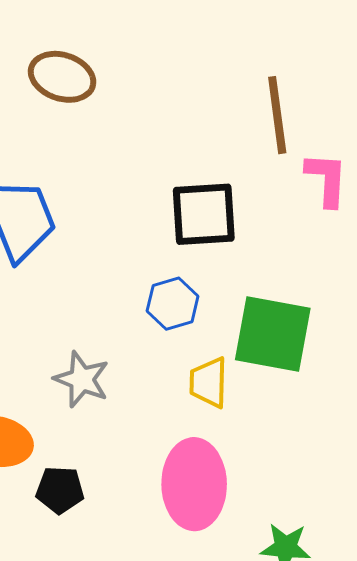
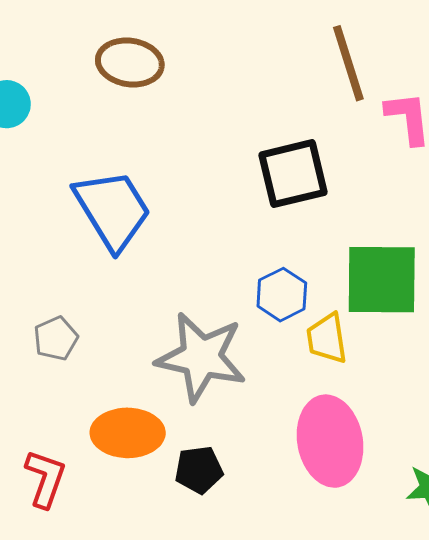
blue hexagon: (173, 304) -> (282, 295), moved
gray star: (82, 379) -> (201, 357), size x1.6

